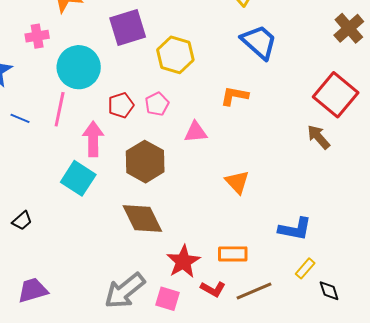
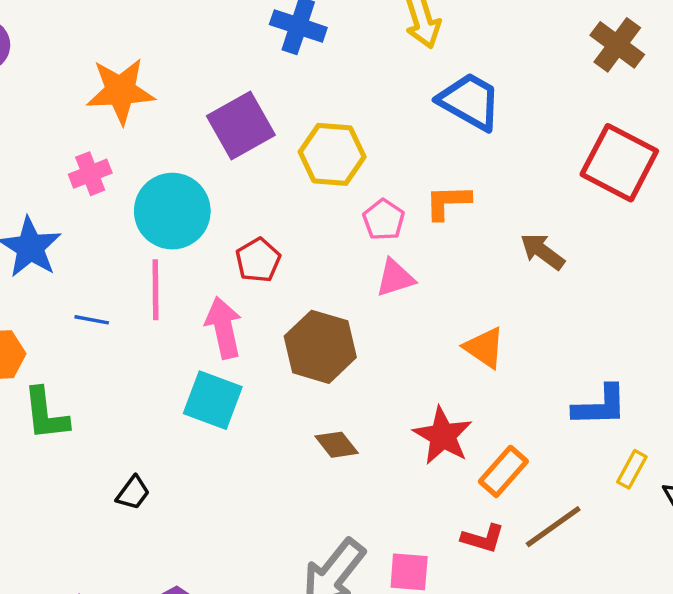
pink pentagon: (157, 104) -> (384, 220), moved
brown arrow: (319, 137) -> (542, 251), moved
brown diamond: (142, 218) -> (337, 445), size x0.6
orange rectangle: (233, 254) -> (503, 471), turned -36
red star: (183, 262) -> (443, 436), moved

